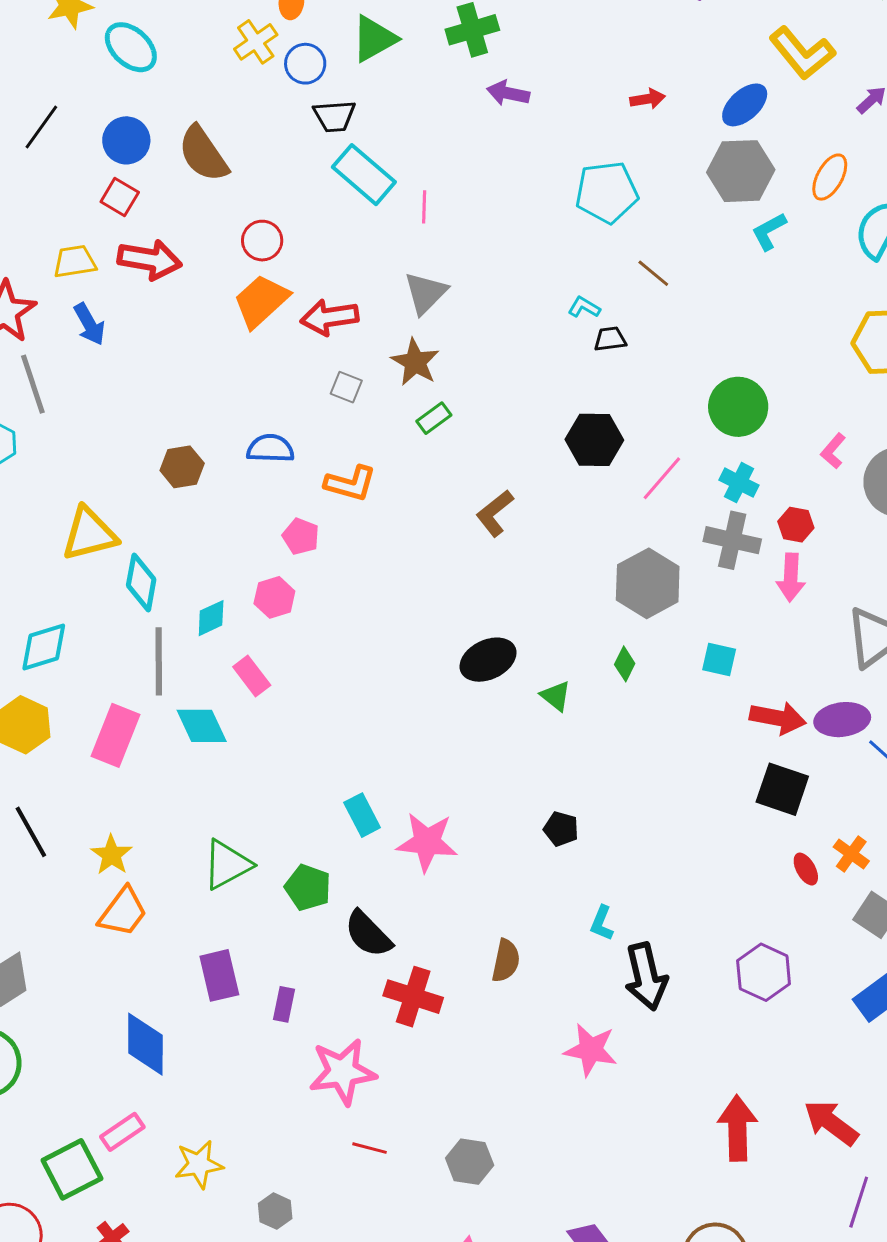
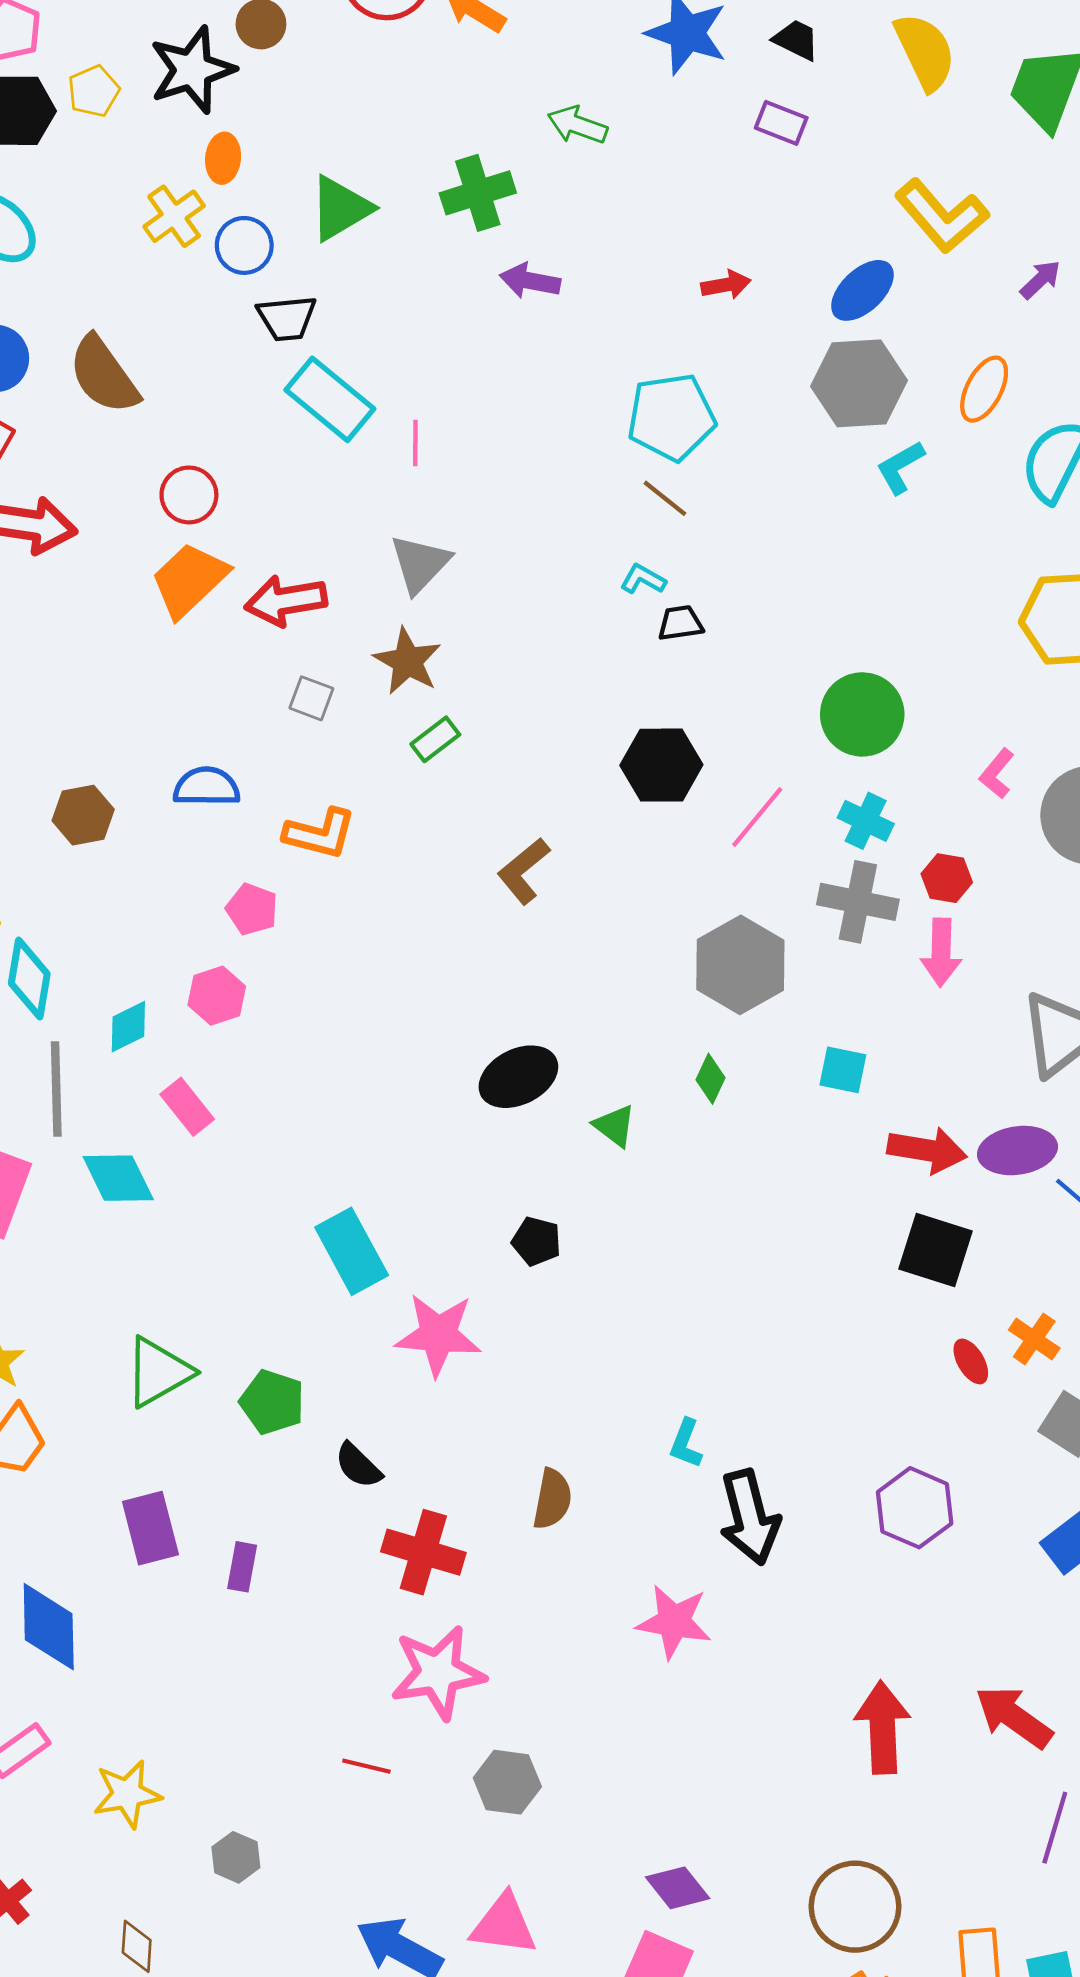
brown line: (653, 273) -> (665, 498), moved
cyan rectangle: (362, 815) -> (352, 1251), moved, size x1.4
black pentagon: (561, 829) -> (536, 1241), moved
black semicircle: (368, 934) -> (358, 1466), size x0.7
pink star: (342, 1072) -> (438, 1672), moved

